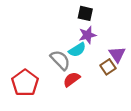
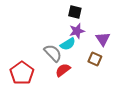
purple triangle: (117, 54) -> (103, 39), moved
brown square: (108, 67) -> (95, 59), turned -32

